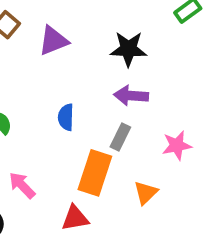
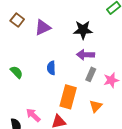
gray rectangle: (120, 137) -> (91, 74), moved
pink arrow: (22, 185) -> (33, 115), moved

